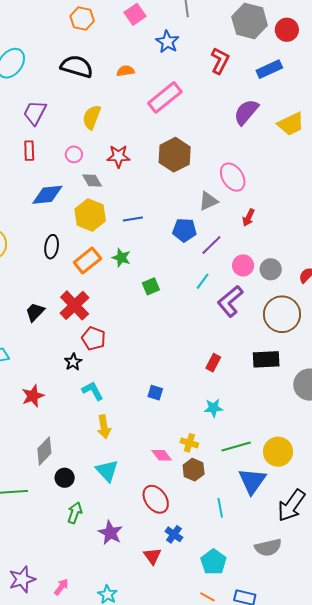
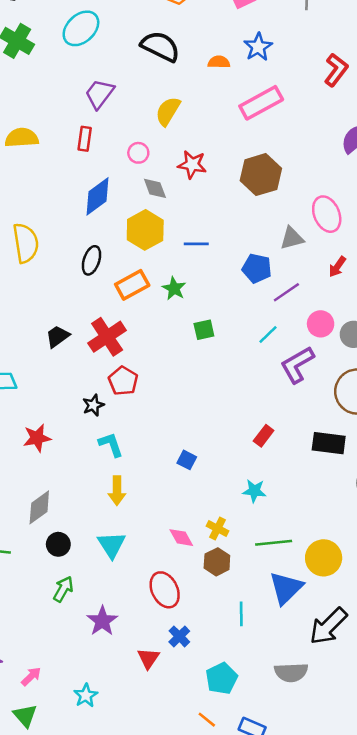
blue star: (167, 42) -> (258, 47), moved
blue diamond: (47, 195) -> (98, 196), turned -40

